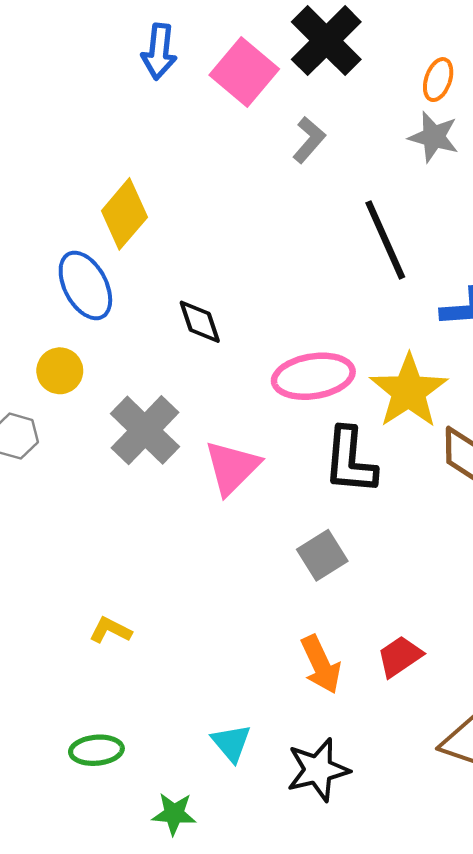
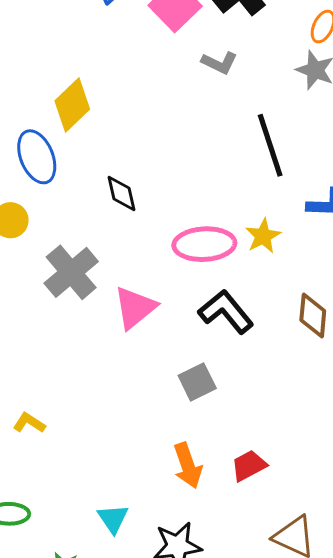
gray L-shape: (309, 140) -> (219, 63), turned 69
yellow star: (409, 391) -> (263, 236), moved, size x0.6
black L-shape: (350, 461) -> (226, 312), turned 130

